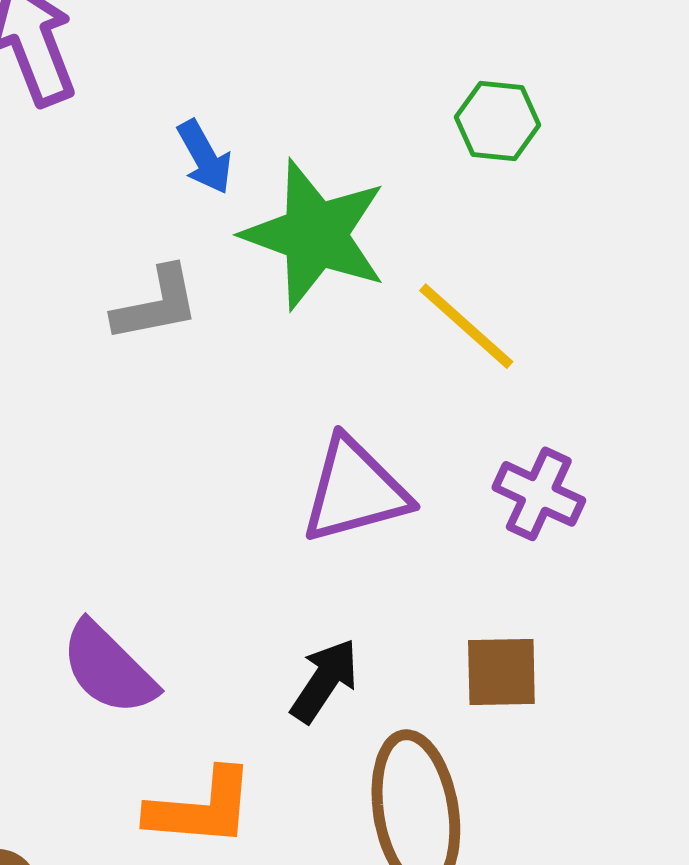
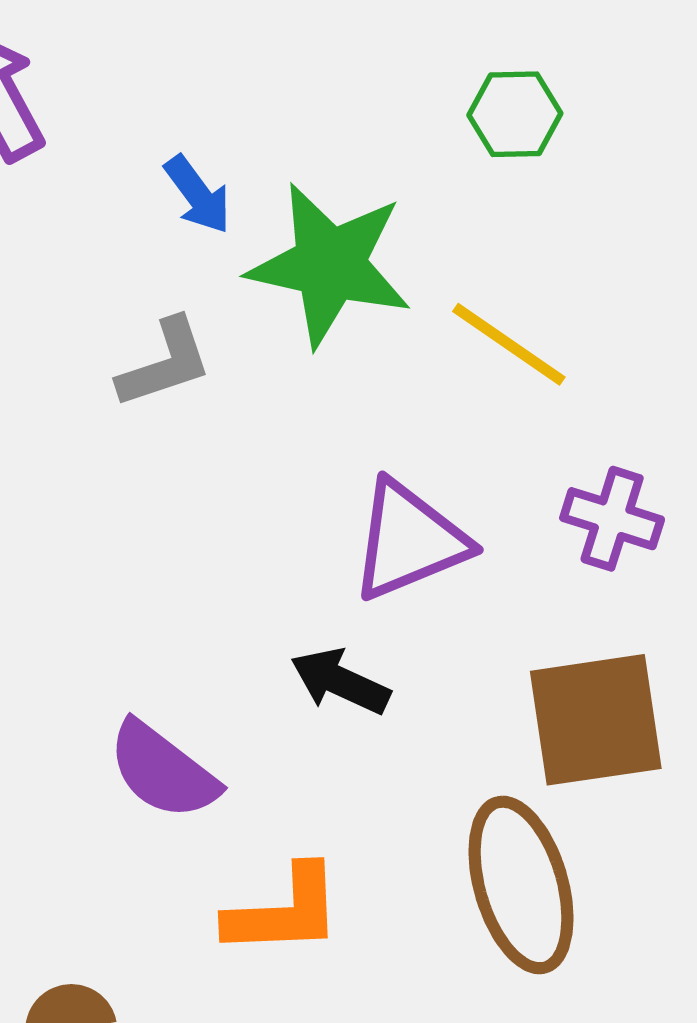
brown square: (501, 672) -> (596, 720), size x1.6
black arrow: (324, 681) -> (340, 681), moved, turned -92

